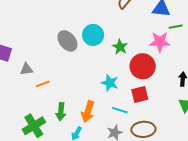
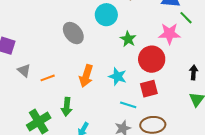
green line: (176, 27) -> (186, 18), turned 56
cyan circle: (93, 35) -> (106, 15), moved
gray triangle: (26, 69) -> (24, 70), moved, turned 48
orange arrow: (88, 112) -> (86, 76), moved

